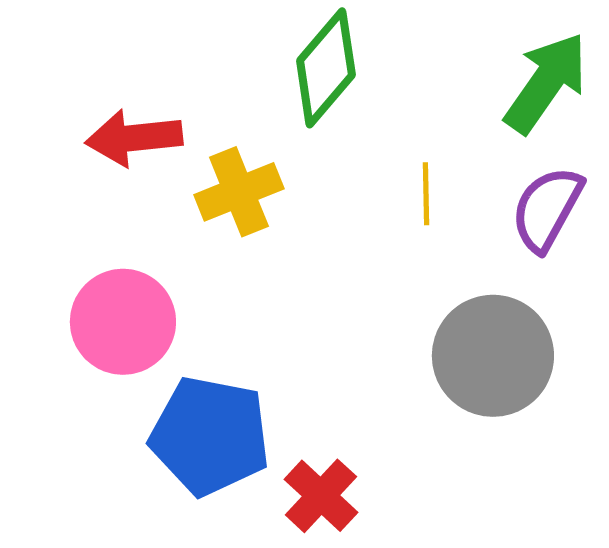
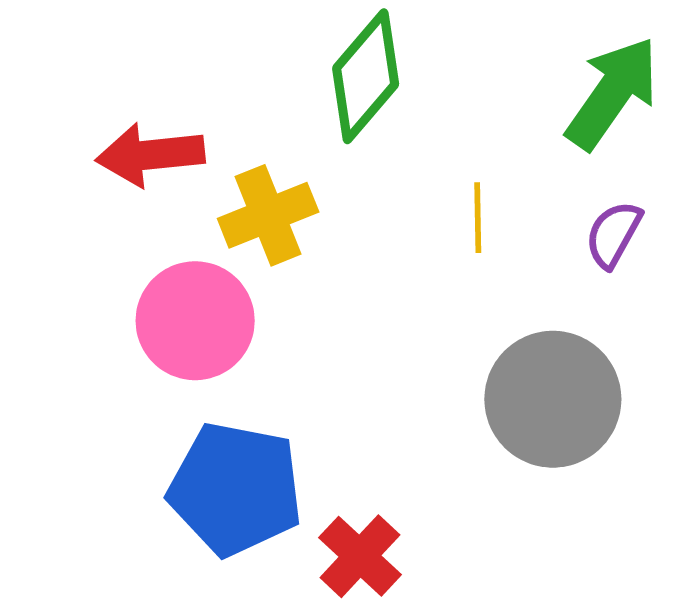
purple semicircle: (547, 209) -> (613, 234), size x0.7
pink circle: (123, 322) -> (195, 321), moved

